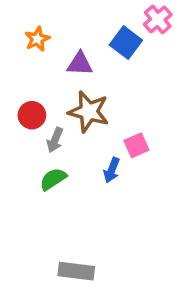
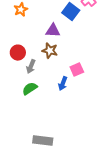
purple triangle: (80, 64) -> (53, 31), moved
brown star: (89, 112) -> (50, 51), size x0.7

